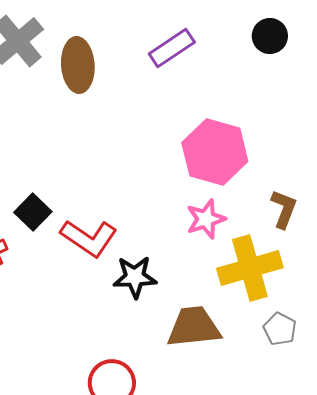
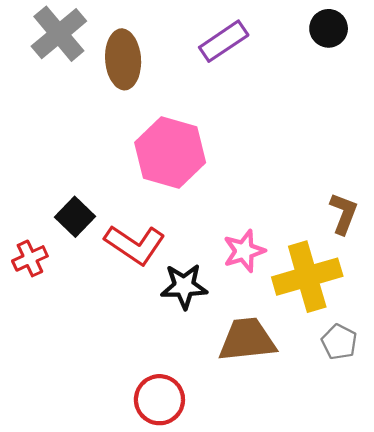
pink hexagon: (215, 152) -> (170, 152), moved
pink star: (206, 219) -> (244, 251), moved

